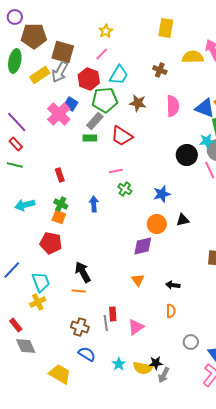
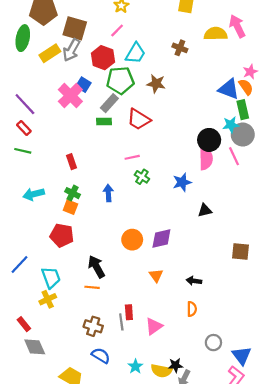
pink semicircle: (173, 106) -> (206, 158), moved
orange circle: (157, 224) -> (132, 240), moved

